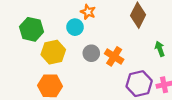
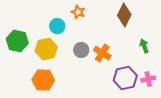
cyan circle: (75, 27) -> (57, 26), moved
green hexagon: (32, 29) -> (17, 41), moved

